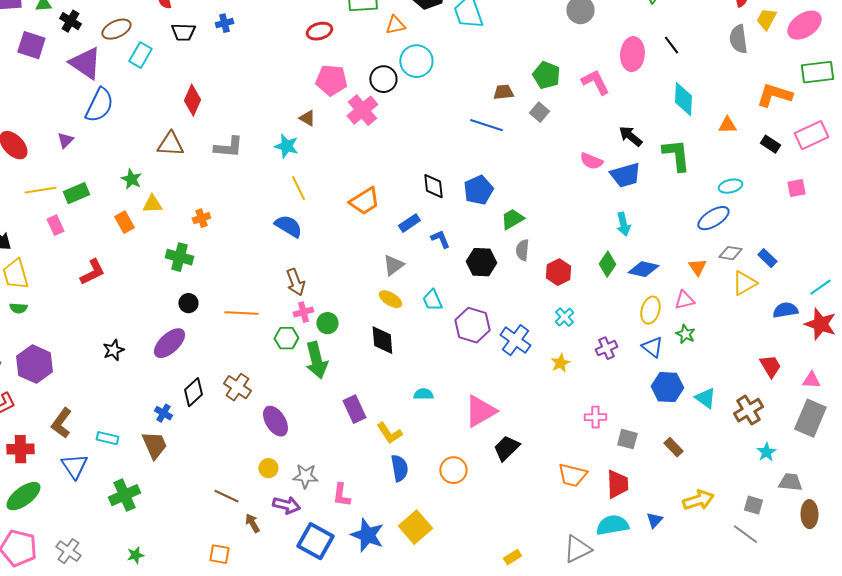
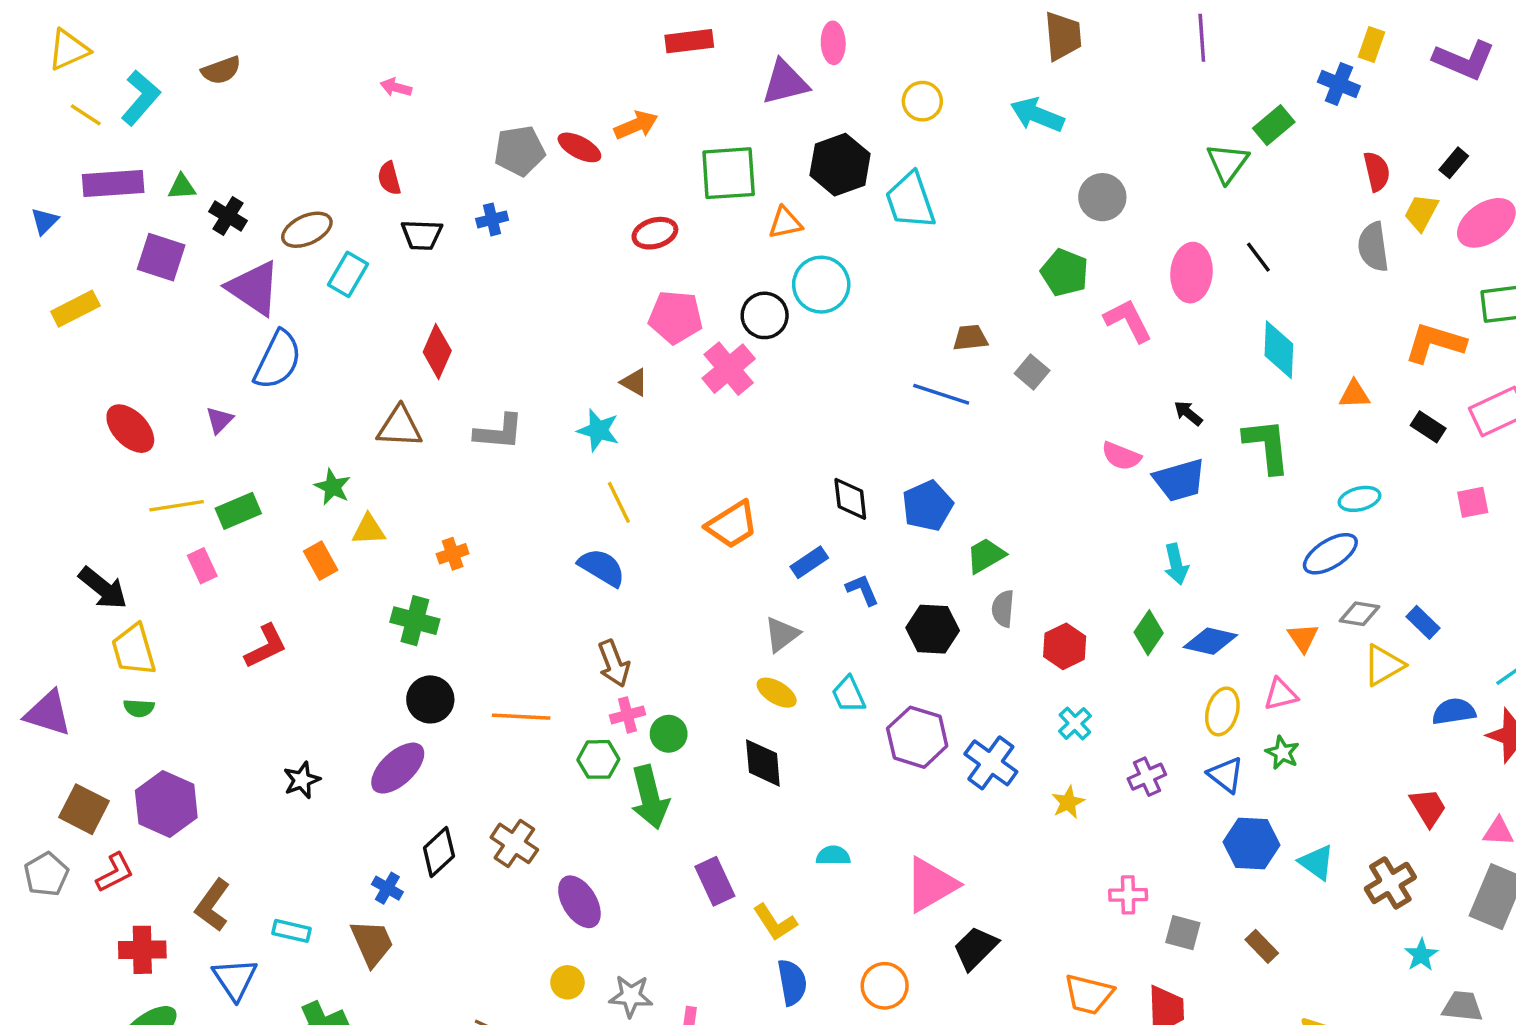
green pentagon: (546, 75) -> (1065, 273), moved
black arrow: (630, 136) -> (1188, 413), size x0.7
black circle: (188, 303) -> (430, 699), size x1.4

